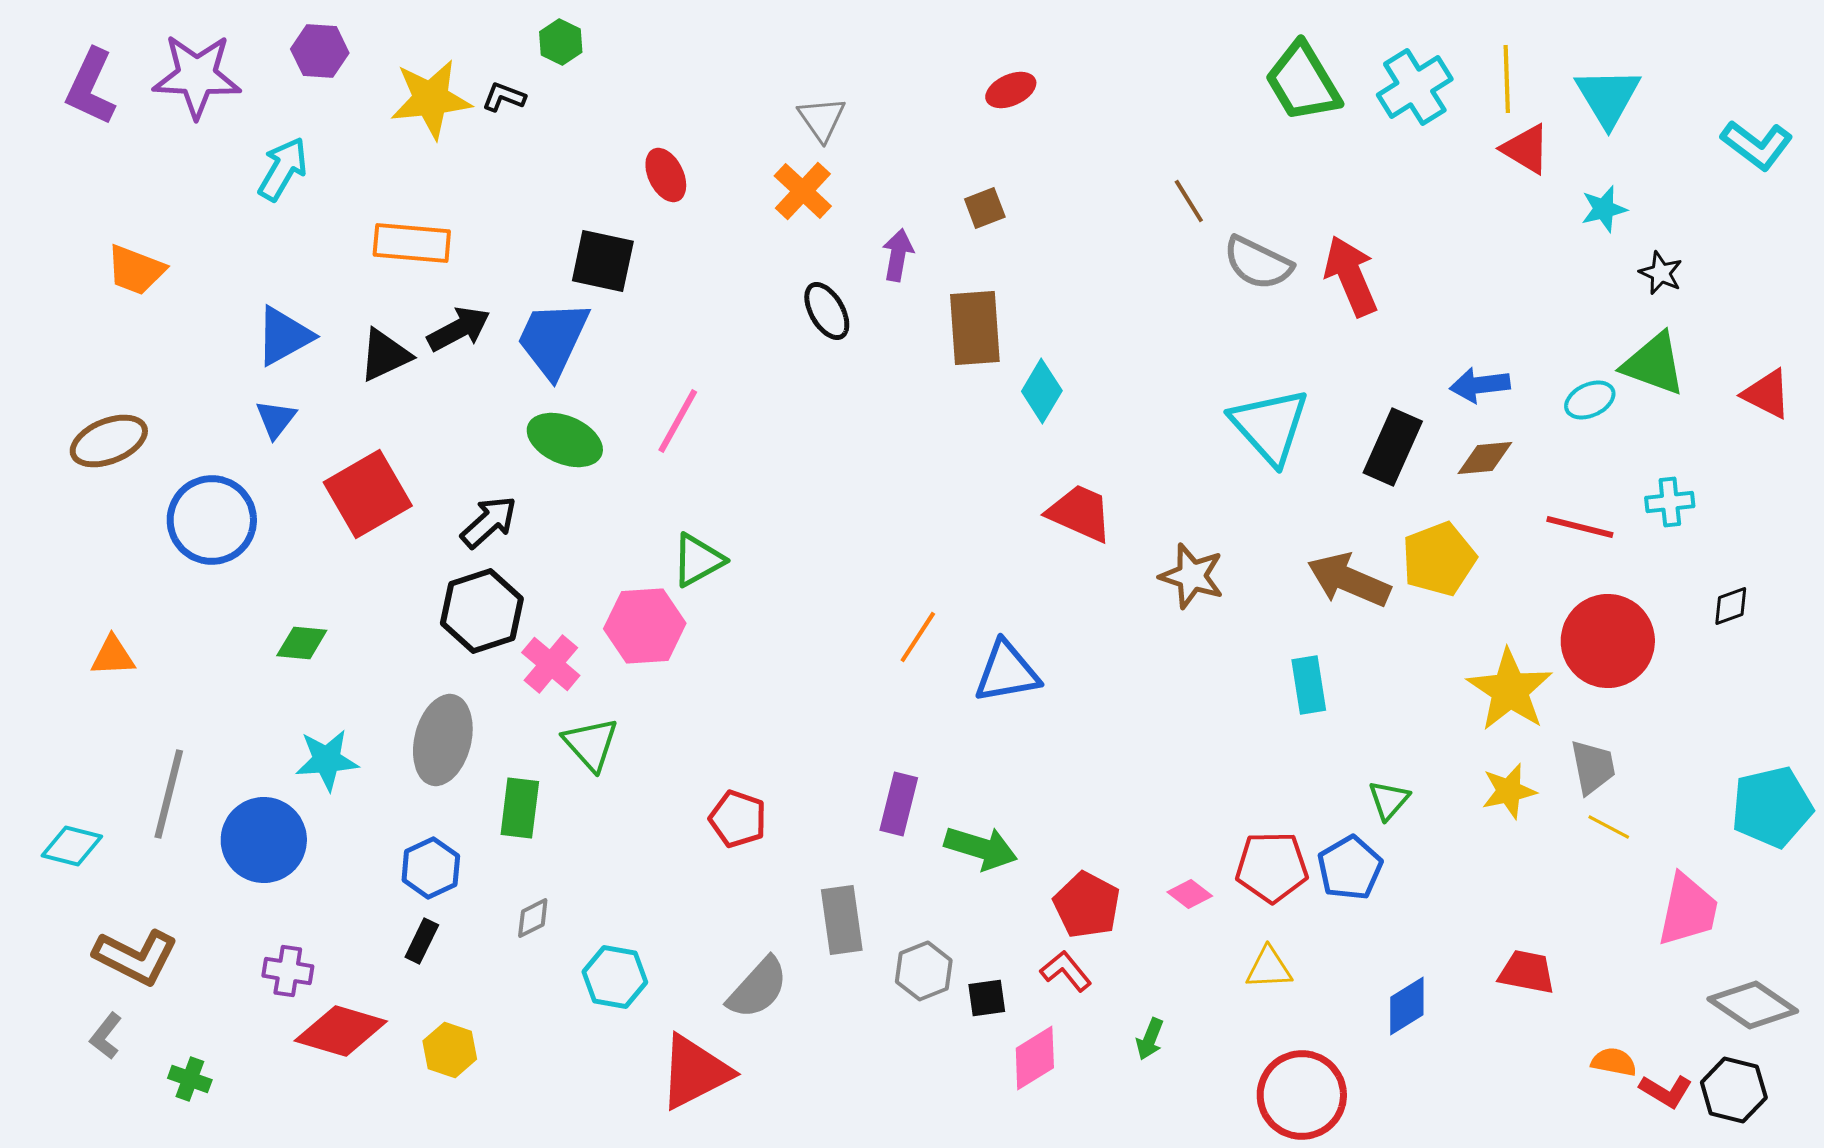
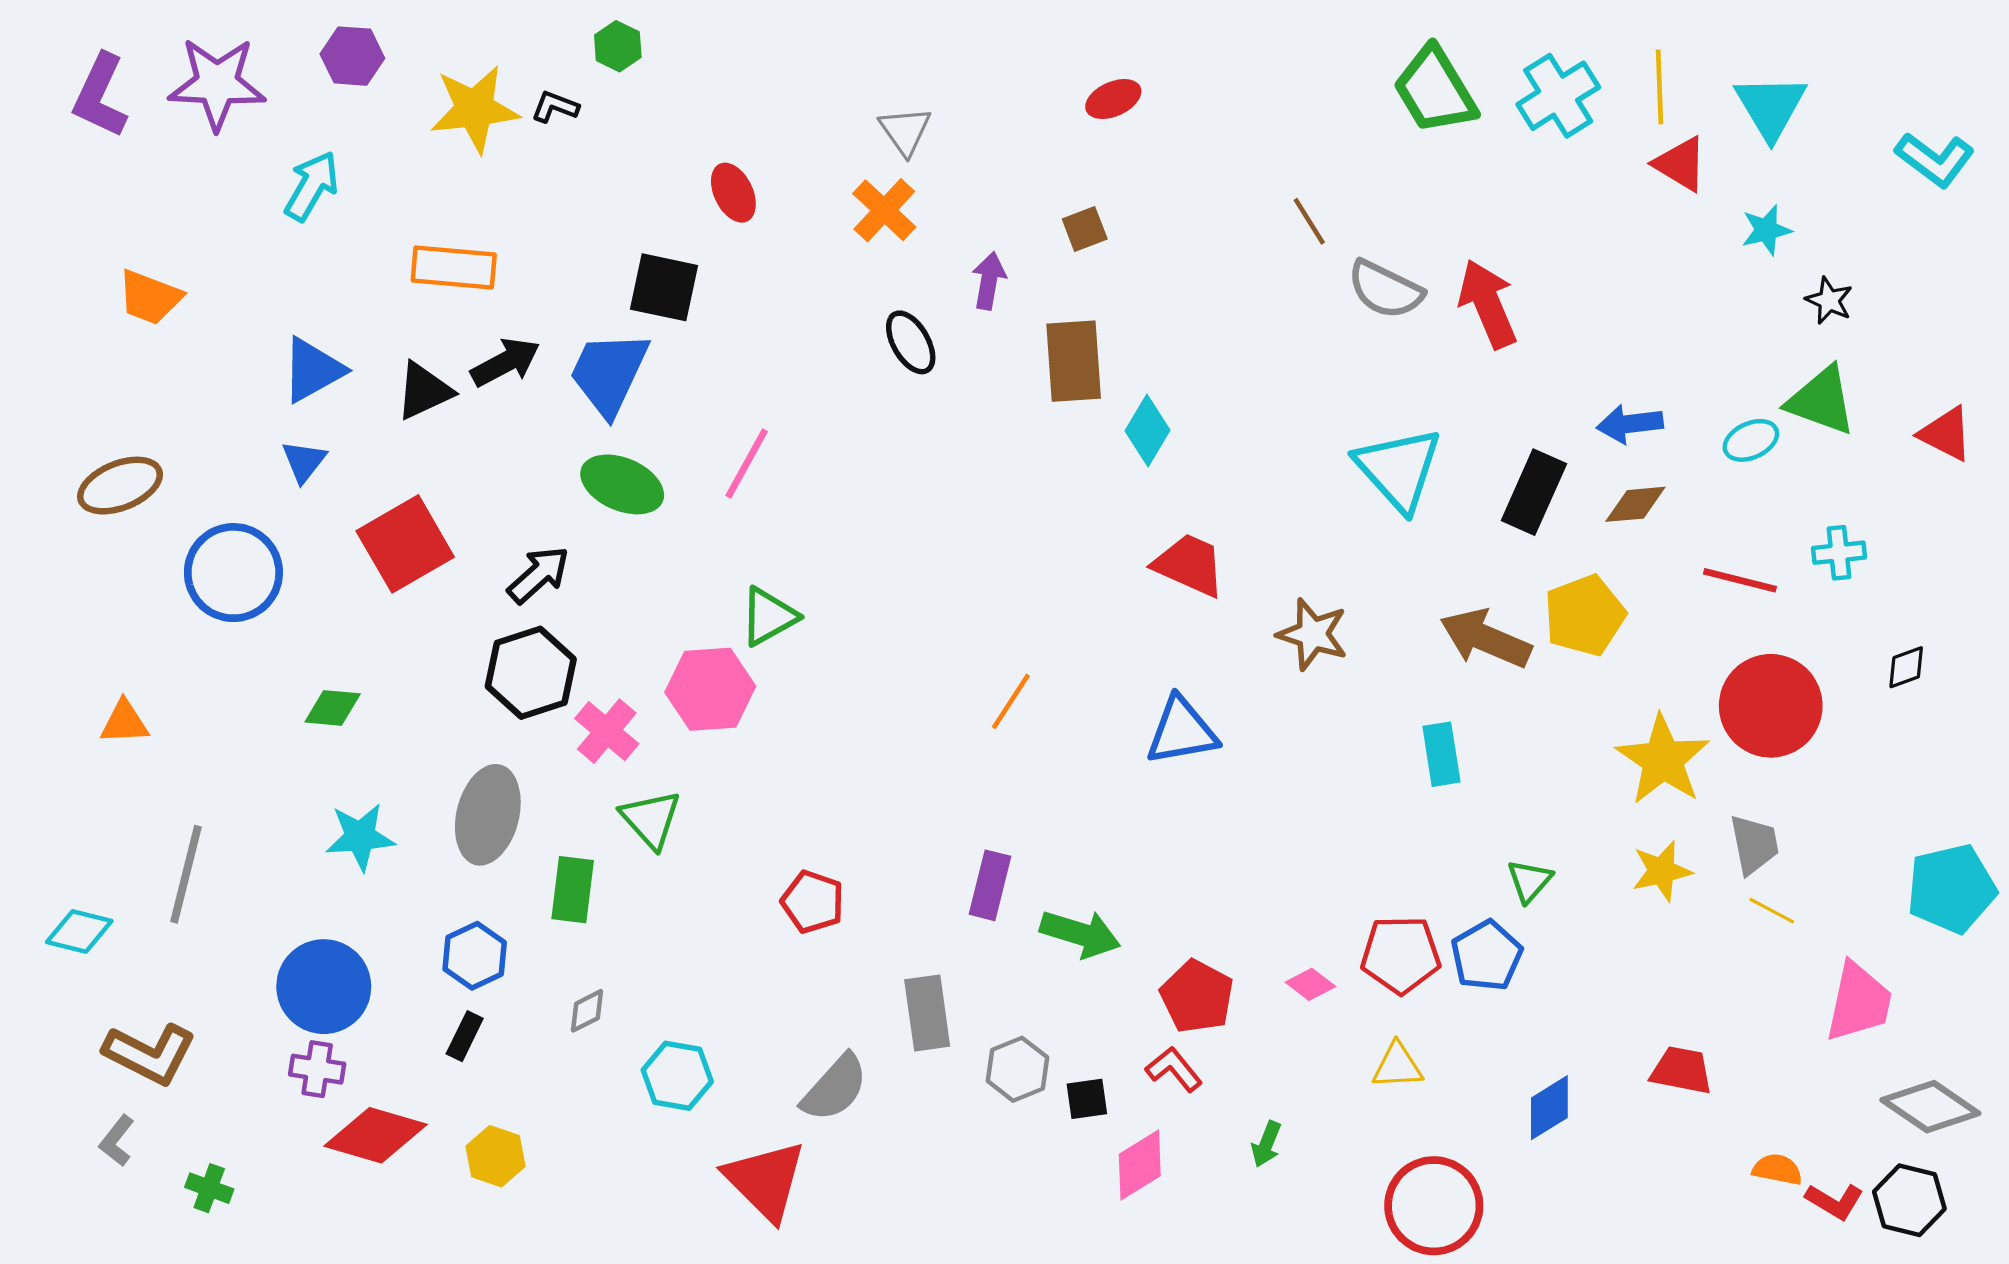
blue triangle: (1007, 672) -> (1182, 731), moved
blue circle: (264, 840) -> (324, 987), moved
red triangle: (695, 1072) -> (765, 1180), turned -48

